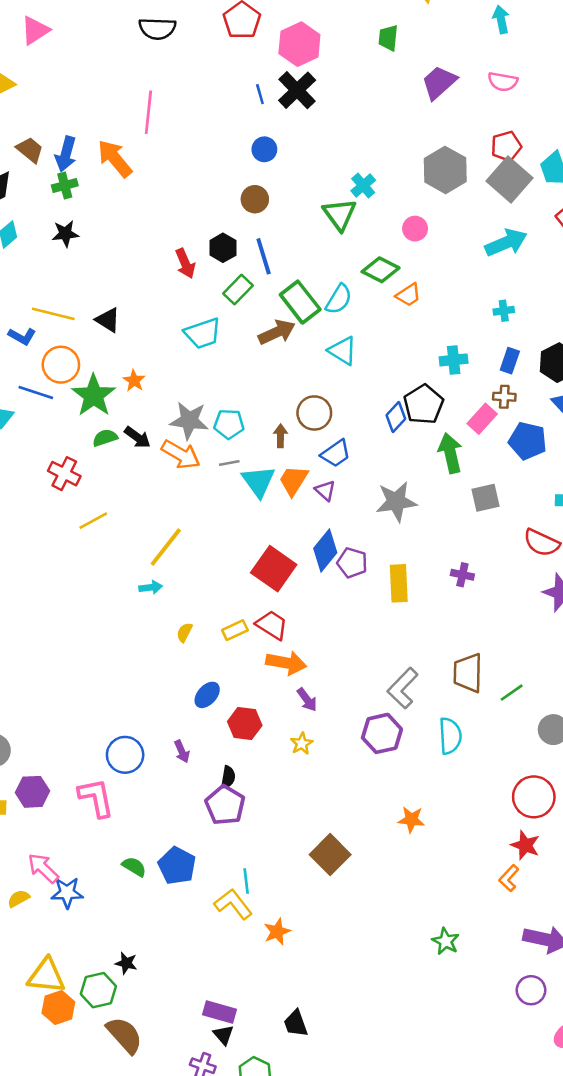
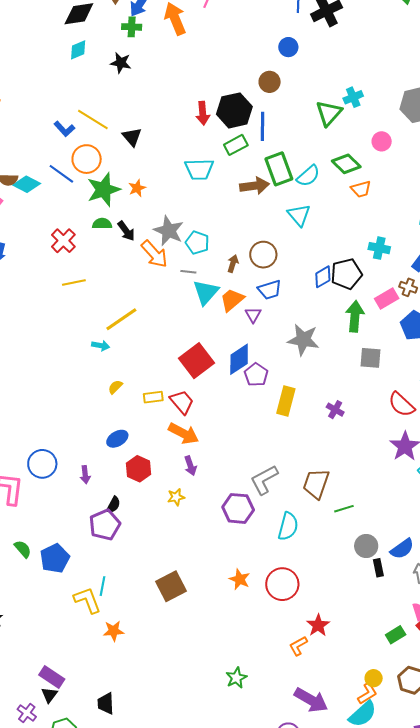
black hexagon: (223, 248) -> (234, 110), size x1.6
red circle: (534, 797) -> (282, 584), moved

